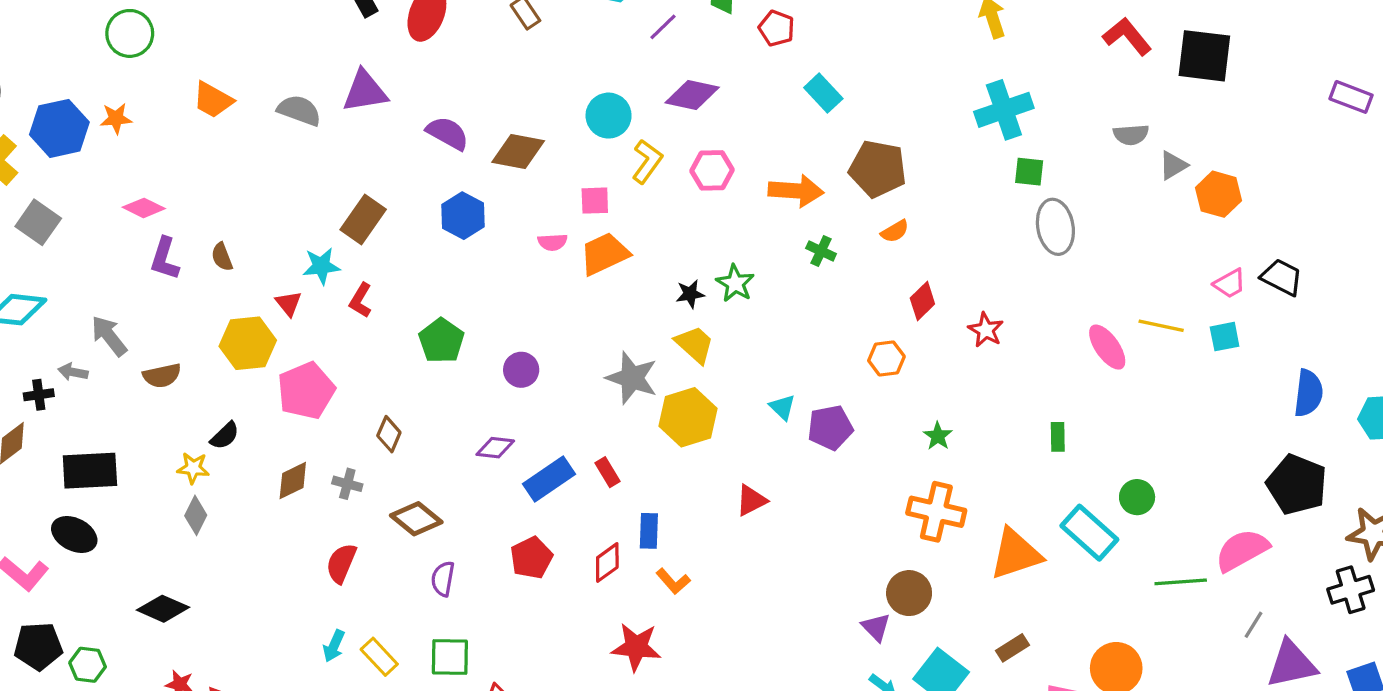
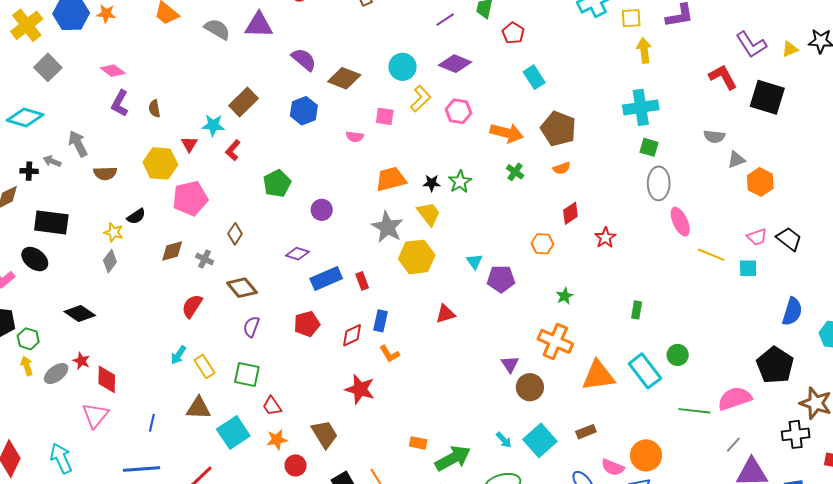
orange trapezoid: (604, 254) -> (391, 179), moved
pink ellipse: (1107, 347) -> (680, 222), moved
purple triangle: (876, 627) -> (510, 364), moved

